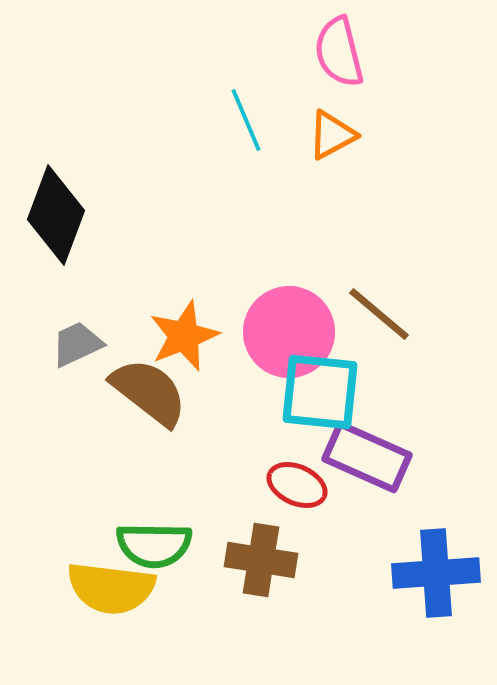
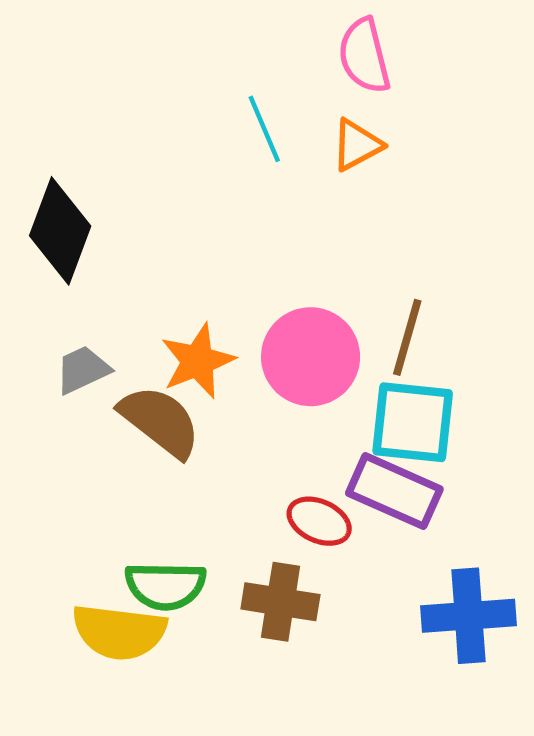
brown line: (379, 314) -> (407, 337), turned 66
cyan square: (320, 392) -> (413, 422), moved

